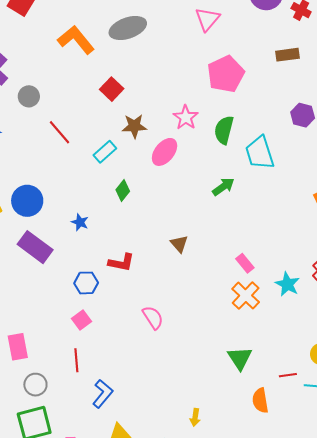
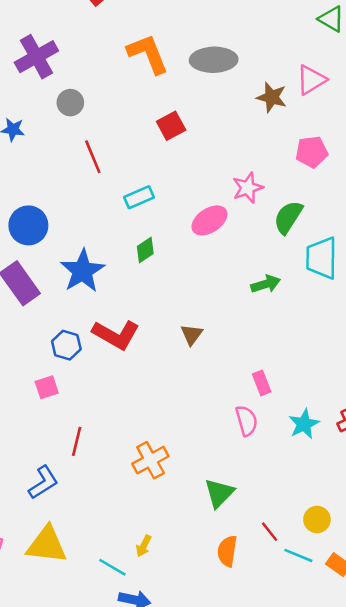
pink pentagon: (226, 74) -> (312, 152), size x0.7
brown star: (134, 126) -> (272, 97), moved
blue star: (80, 222) -> (82, 271), size x2.0
red L-shape: (121, 263) -> (116, 335), size x1.4
orange cross: (246, 296) -> (150, 460), moved
pink semicircle: (153, 317) -> (247, 421), moved
red line: (76, 360) -> (77, 441), moved
red line: (288, 375) -> (270, 532), turned 42

